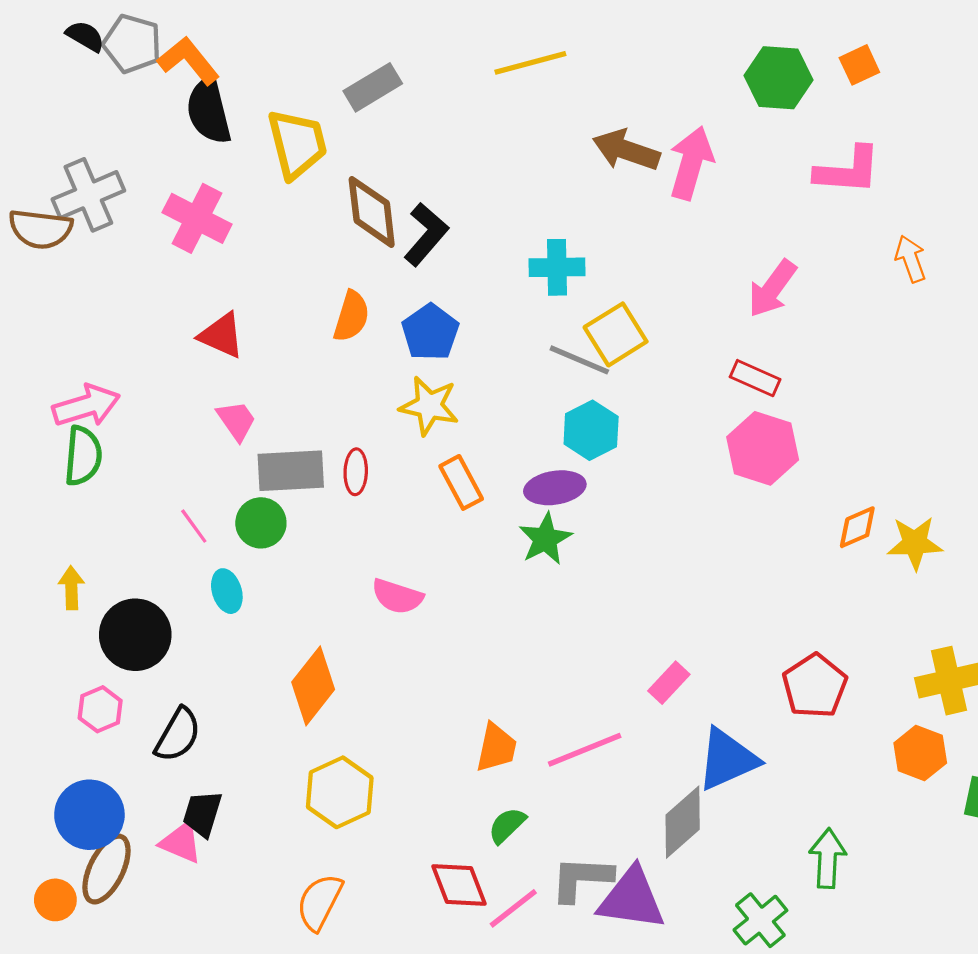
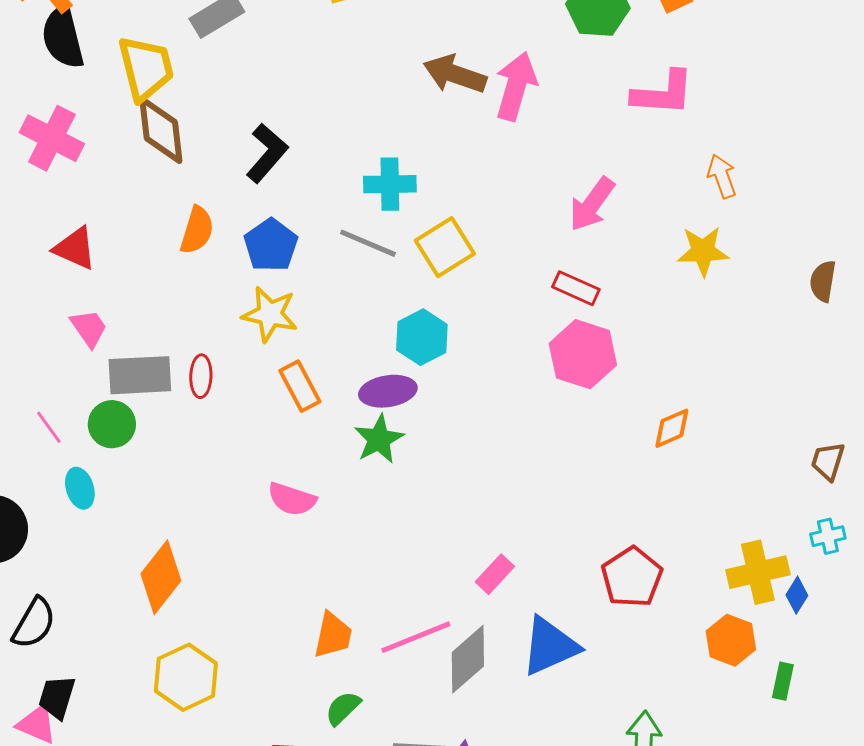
brown diamond: (372, 212) -> (161, 130), moved
gray line: (579, 360) -> (368, 243), moved
yellow star: (915, 543) -> (703, 251), moved
pink semicircle: (397, 596) -> (292, 499), moved
gray diamond: (683, 822) -> (468, 659), moved

